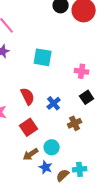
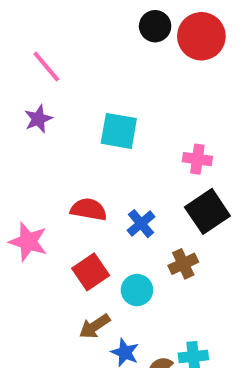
red semicircle: (28, 96) -> (89, 209), turned -54
black square: (87, 97) -> (207, 211), size x1.5
cyan circle: (52, 147) -> (137, 290), moved

